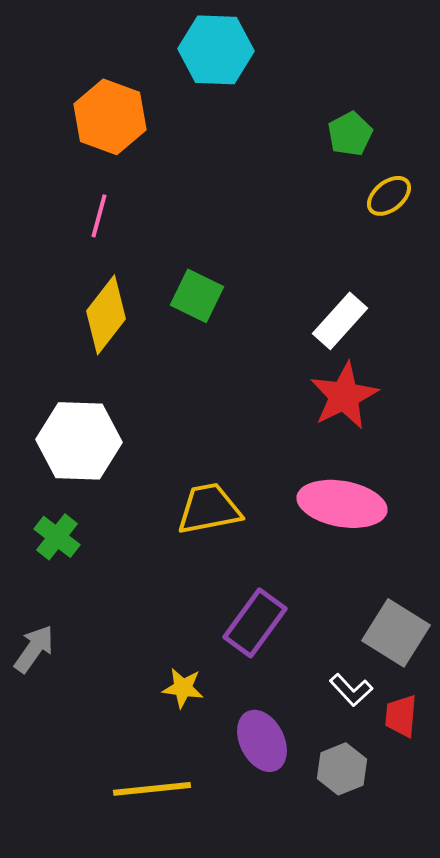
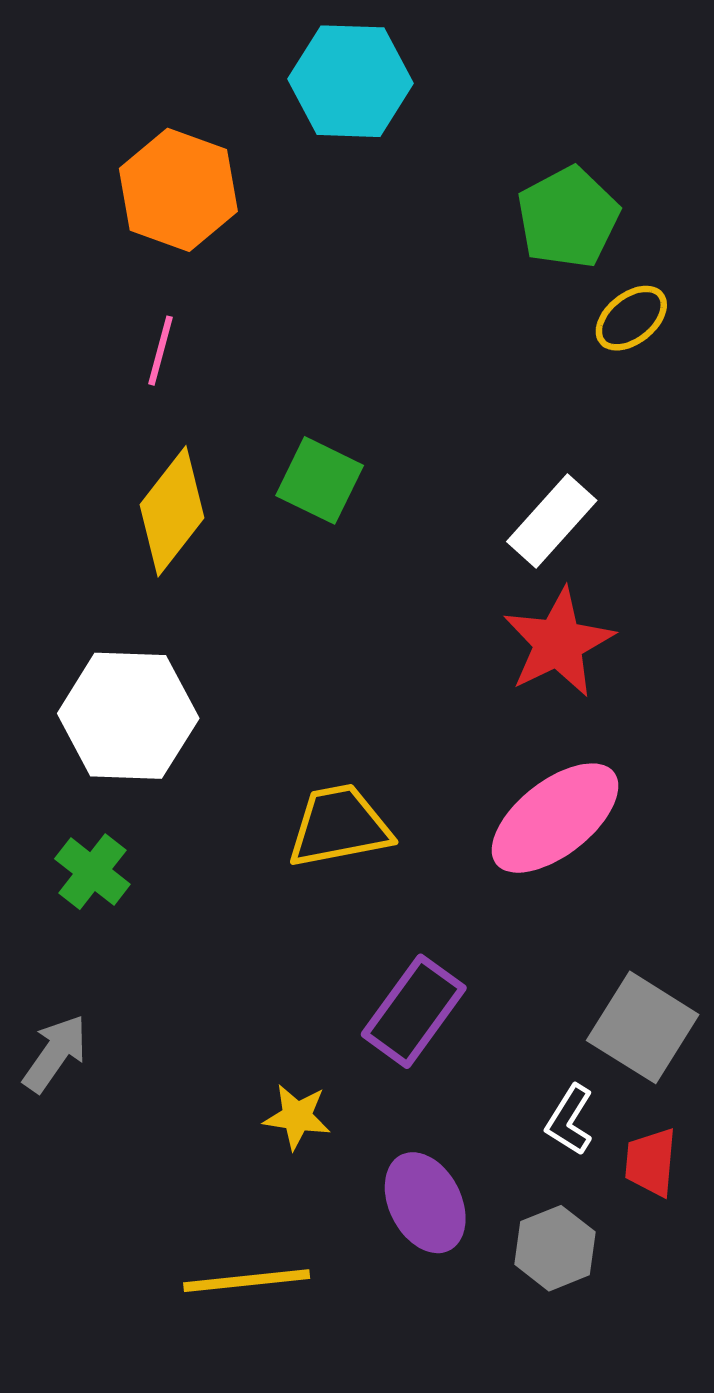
green pentagon: (350, 134) -> (568, 217), size x1.4
pink ellipse: (342, 504) -> (555, 818), turned -48
white L-shape: (351, 690) -> (570, 1120), turned 75

